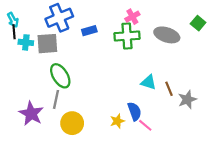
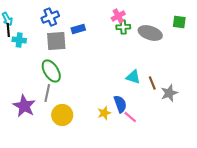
blue cross: (59, 18) -> (50, 17), size x0.7
green square: (198, 23) -> (179, 22), turned -32
green cross: (127, 36) -> (123, 27), moved, size x0.6
gray square: (47, 44) -> (56, 41), moved

